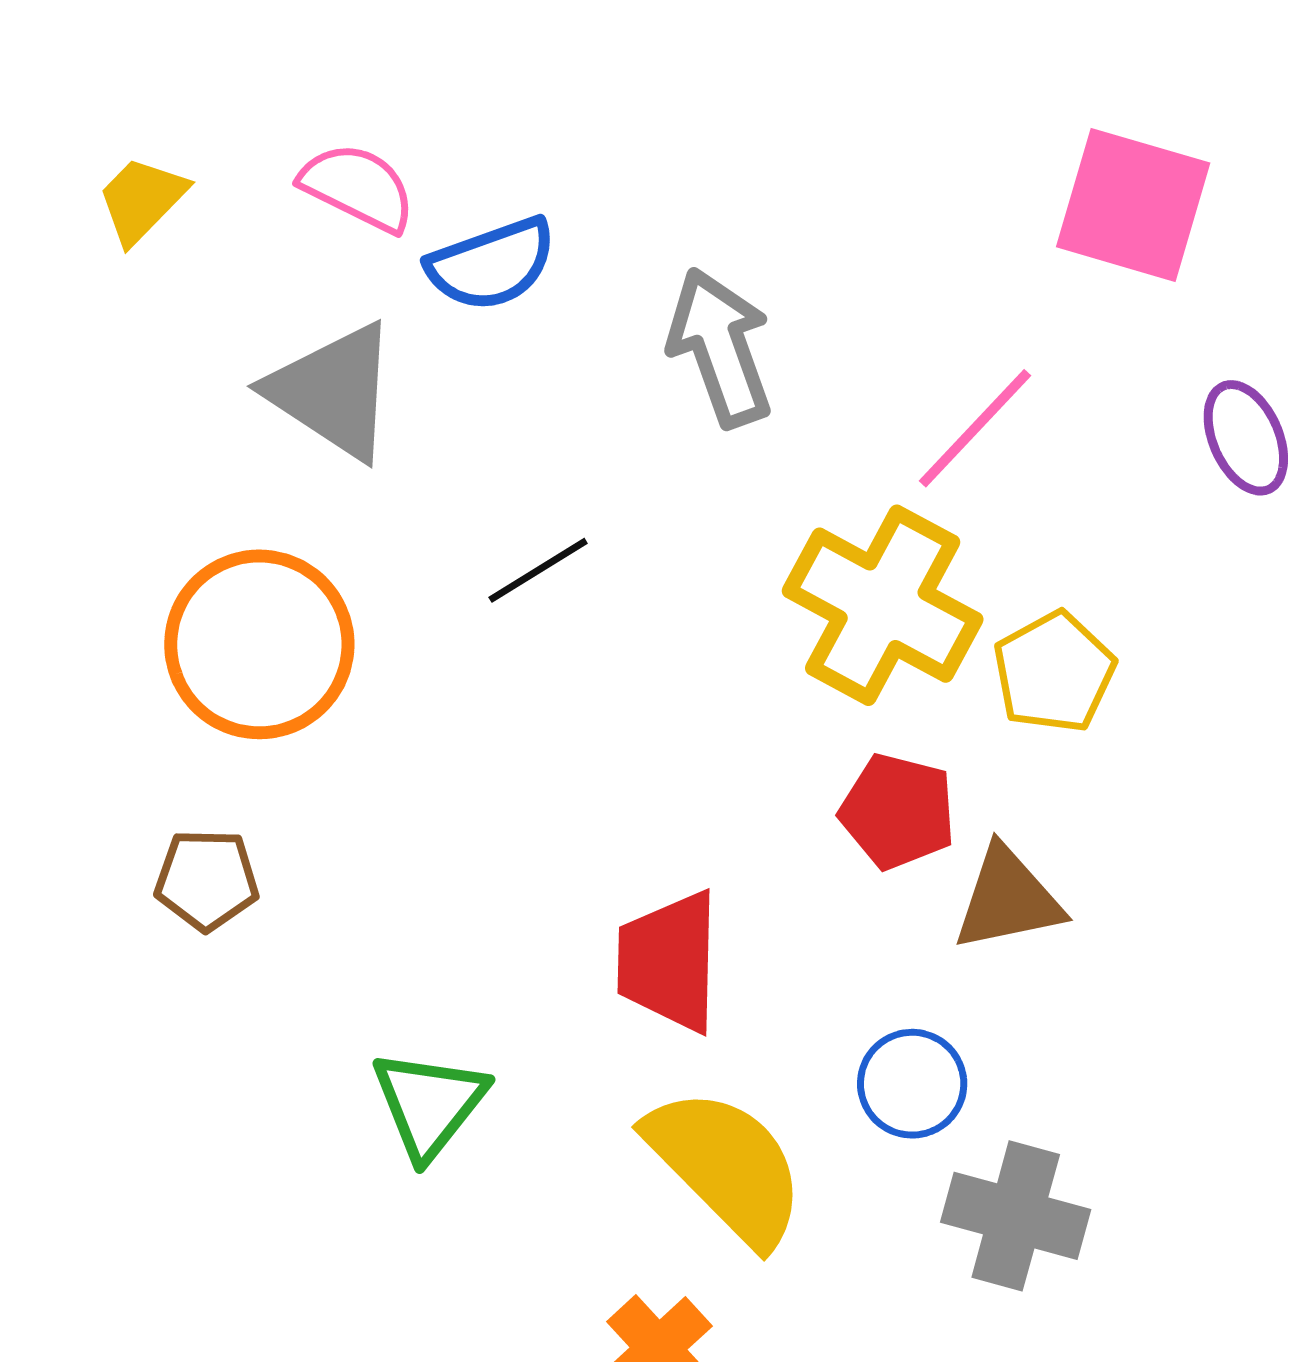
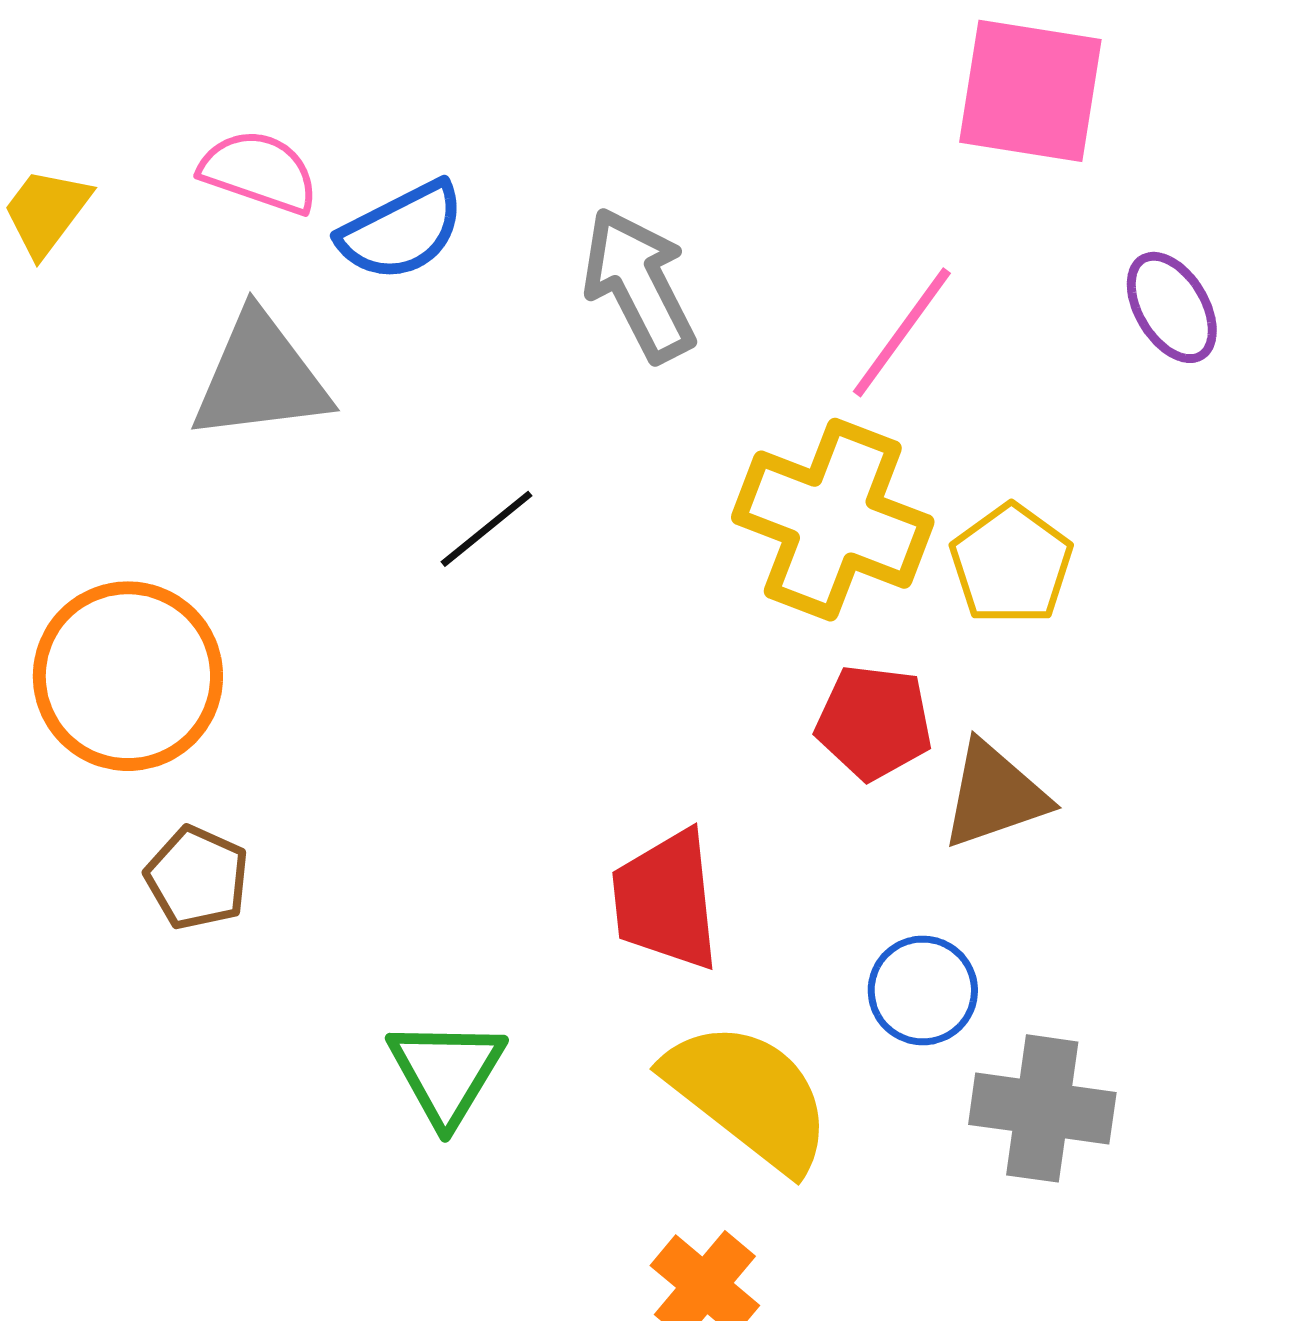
gray triangle: (333, 391) -> (260, 377), turned -33
orange circle: (259, 644) -> (128, 676), moved
brown pentagon: (207, 880) -> (197, 878), turned 30

